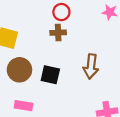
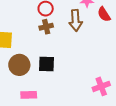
brown arrow: (91, 66) -> (76, 20), moved

